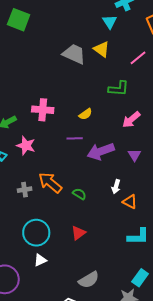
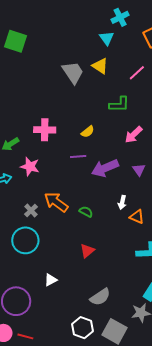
gray trapezoid: (74, 54) -> (73, 72), turned 35
gray cross: (25, 190) -> (31, 211), turned -32
cyan circle: (36, 233) -> (25, 240), moved

